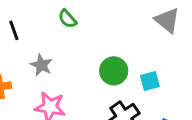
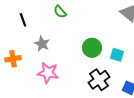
cyan square: (150, 81) -> (117, 55), turned 32

